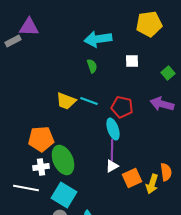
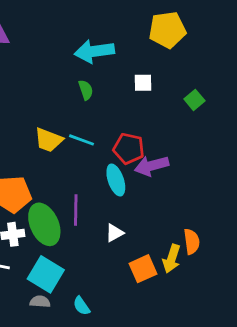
purple arrow: (162, 104) -> (152, 166), moved, turned -30
purple line: (112, 150) -> (76, 210), moved
orange square: (132, 178) -> (143, 269), moved

